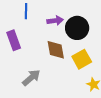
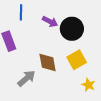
purple arrow: (55, 21) -> (50, 22), turned 35
brown diamond: (56, 50) -> (48, 63), moved

